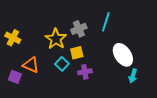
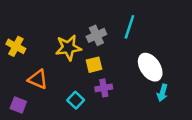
yellow star: (56, 39) -> (68, 48), turned 30
cyan square: (62, 64) -> (76, 100), moved
purple square: (15, 77) -> (18, 105), moved

